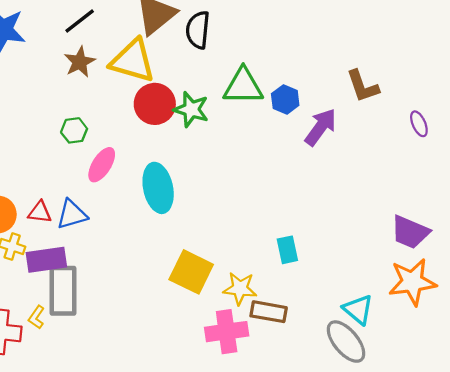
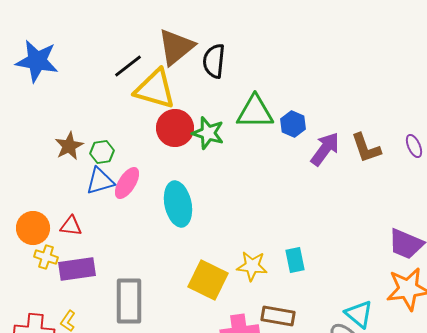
black line: (80, 21) -> (128, 66), moved
brown star: (80, 62) -> (69, 146), moved
brown L-shape: (363, 86) -> (366, 148), moved
blue triangle: (72, 214) -> (100, 181), moved
yellow star: (240, 289) -> (252, 266), moved
gray rectangle: (63, 291) -> (129, 301), moved

